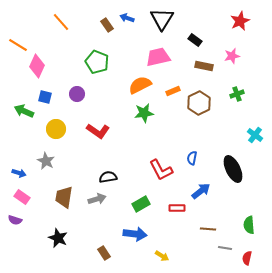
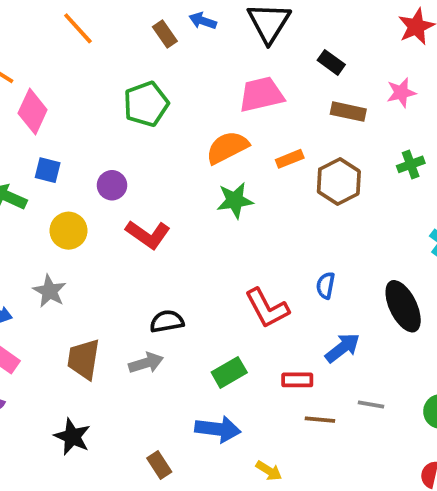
green pentagon: (97, 62) -> (146, 104), turned 30
purple circle: (77, 94) -> (112, 185), moved
brown line: (208, 229) -> (320, 420), moved
gray line: (225, 248) -> (371, 405), moved

